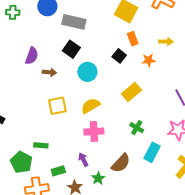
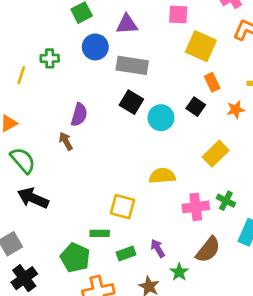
brown arrow: (49, 72) -> (66, 141), moved, turned -120
cyan circle: (87, 72) -> (161, 118), moved
yellow square: (57, 106) -> (122, 207), moved, turned 30
yellow semicircle: (91, 106) -> (162, 176), turned 30
pink cross: (94, 132) -> (196, 207), moved
green rectangle: (58, 171) -> (126, 254), moved

